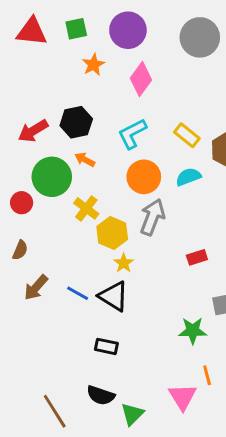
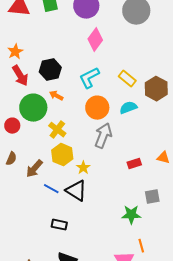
orange star: (93, 65) -> (15, 52), moved
red arrow: (33, 131) -> (20, 76), turned -90
yellow hexagon: (112, 233) -> (62, 155), moved
brown arrow: (36, 288) -> (34, 169), moved
black rectangle: (106, 346) -> (59, 225), moved

